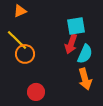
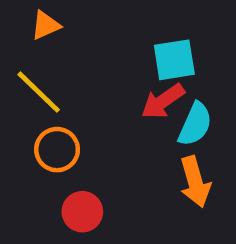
red arrow: (71, 44) -> (163, 101), turned 36
orange circle: (25, 54) -> (57, 150), moved

